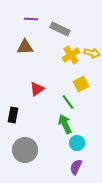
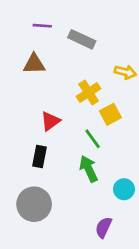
yellow cross: (71, 55) -> (89, 92), moved
black rectangle: (13, 115) -> (40, 157), moved
cyan circle: (77, 143) -> (124, 189), moved

